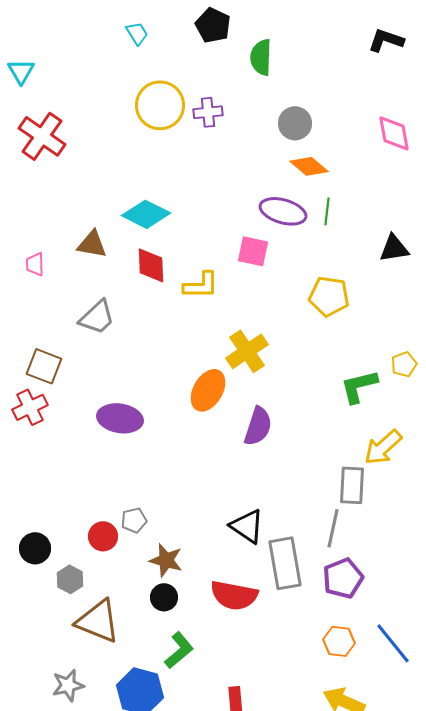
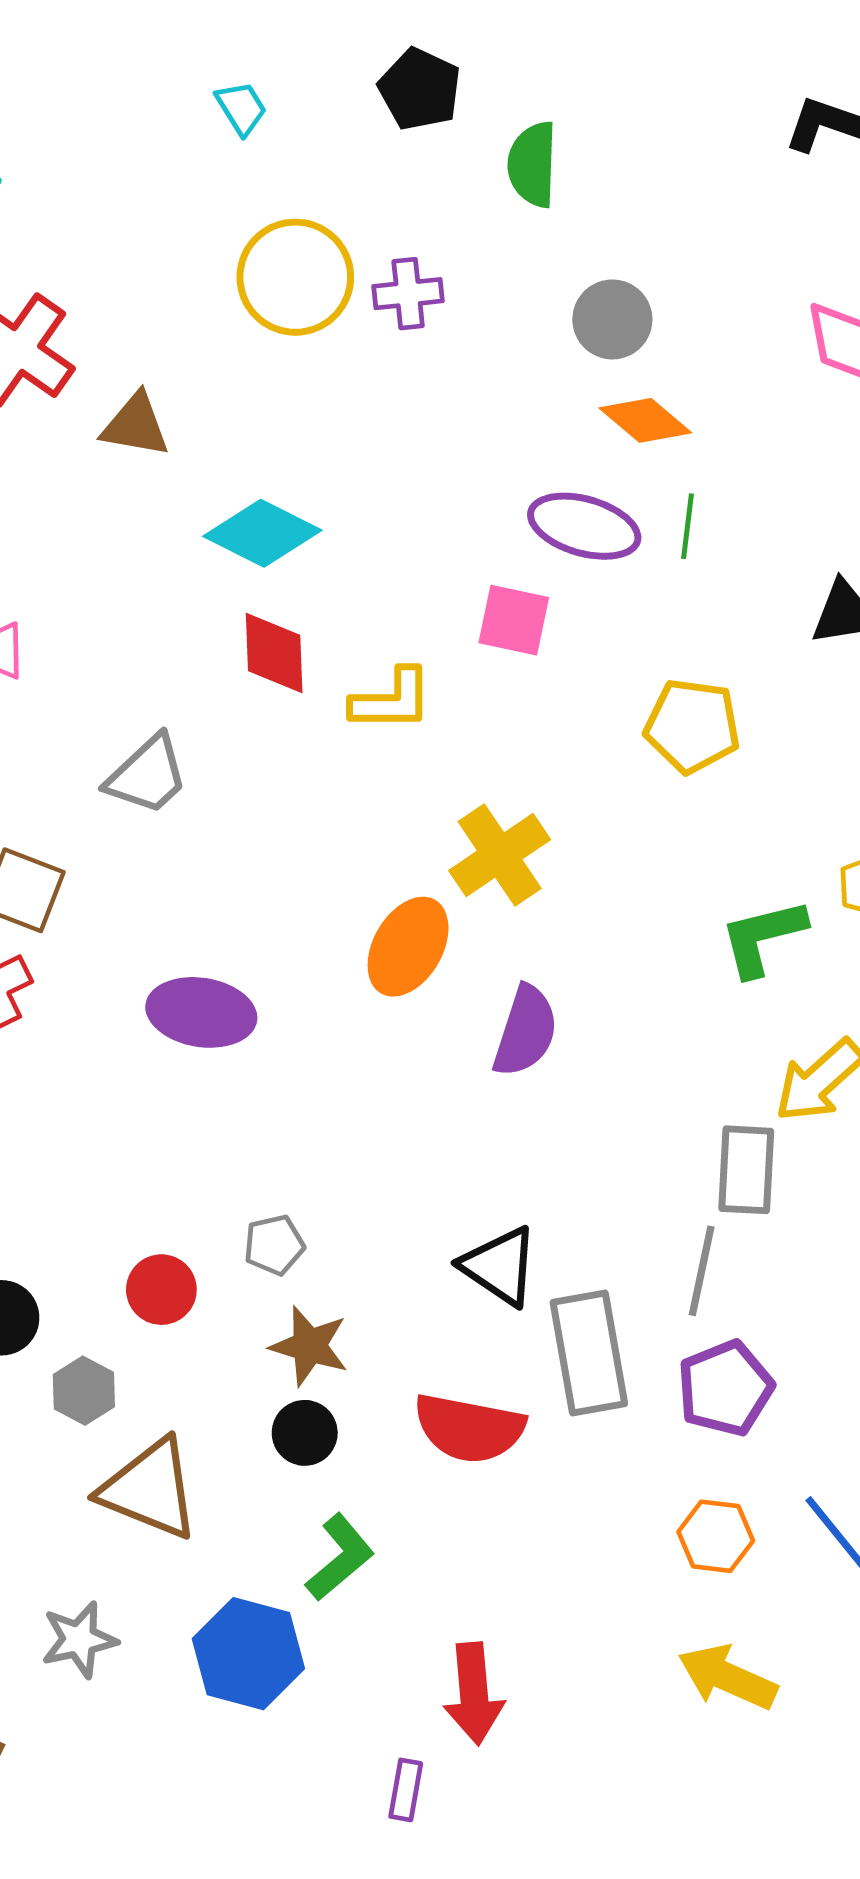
brown triangle: (92, 244) -> (136, 425), moved
gray pentagon: (134, 520) -> (274, 1245), moved

